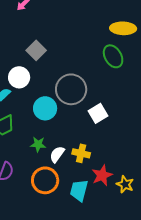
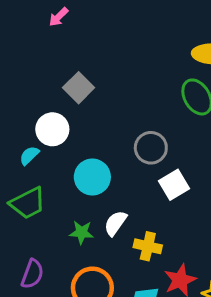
gray circle: (71, 89) -> (151, 148), moved, size x0.7
white semicircle: (57, 154) -> (115, 223), moved

